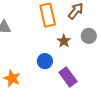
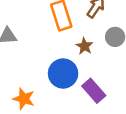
blue circle: (45, 61) -> (63, 73), size x1.5

